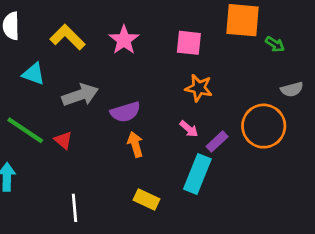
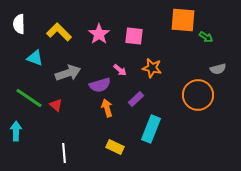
pink square: (189, 43) -> (134, 36), moved
pink arrow: (189, 129) -> (120, 70), moved
purple rectangle: (217, 142) -> (136, 99), moved

